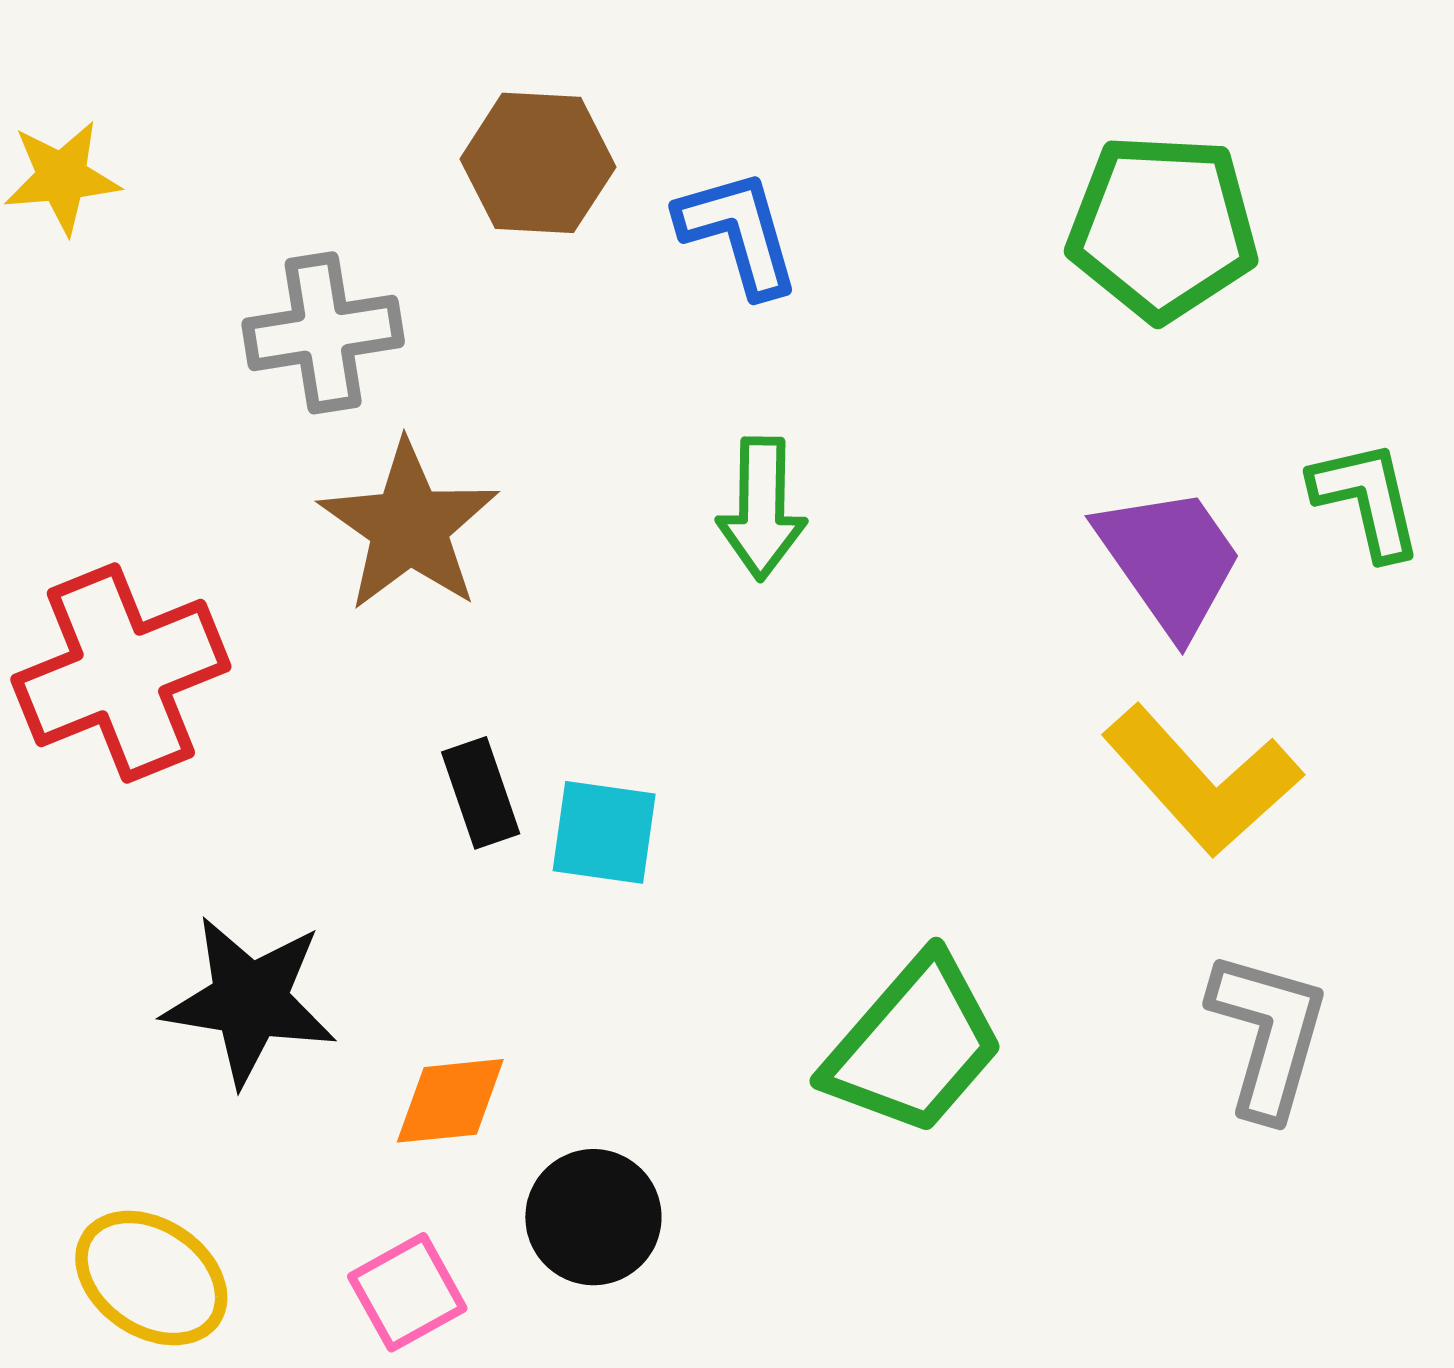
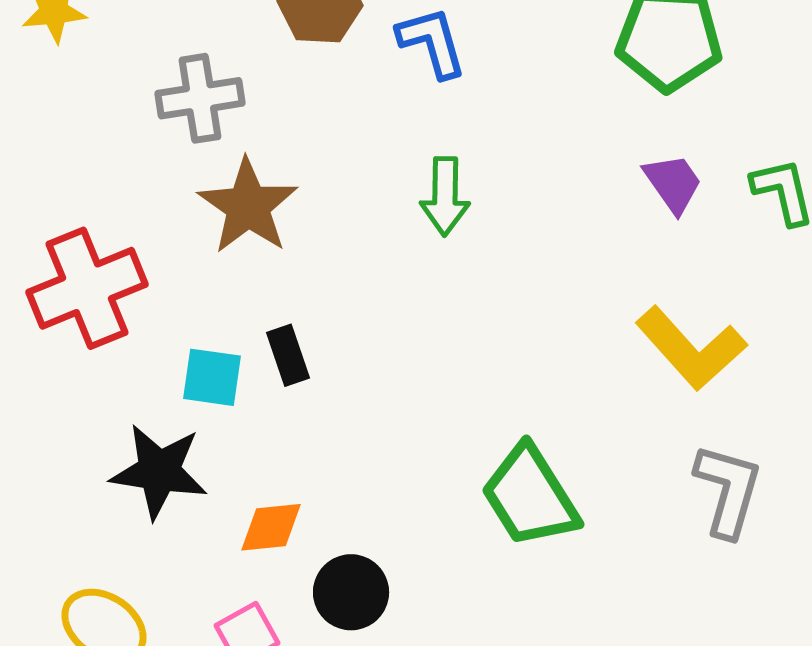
purple trapezoid: (1170, 560) -> (673, 183), moved, size x0.7
cyan square: (604, 832) -> (212, 377), moved
green trapezoid: (914, 1045) -> (530, 496), turned 107

